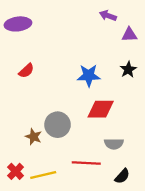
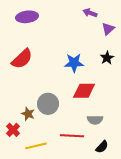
purple ellipse: (18, 24) -> (27, 17), moved
purple triangle: (129, 35) -> (108, 29), turned -40
red semicircle: (26, 71) -> (22, 59), size x1.6
red cross: (16, 171) -> (13, 130), moved

